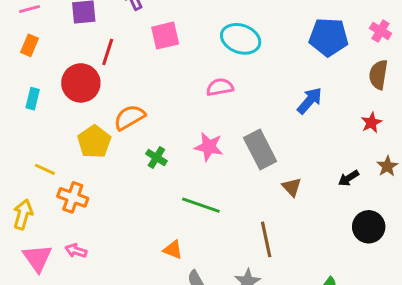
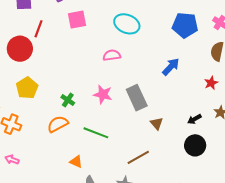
orange semicircle: (129, 117) -> (58, 124), moved
black circle: (369, 227) -> (195, 145), moved
brown line: (266, 239) -> (138, 157), turned 70

